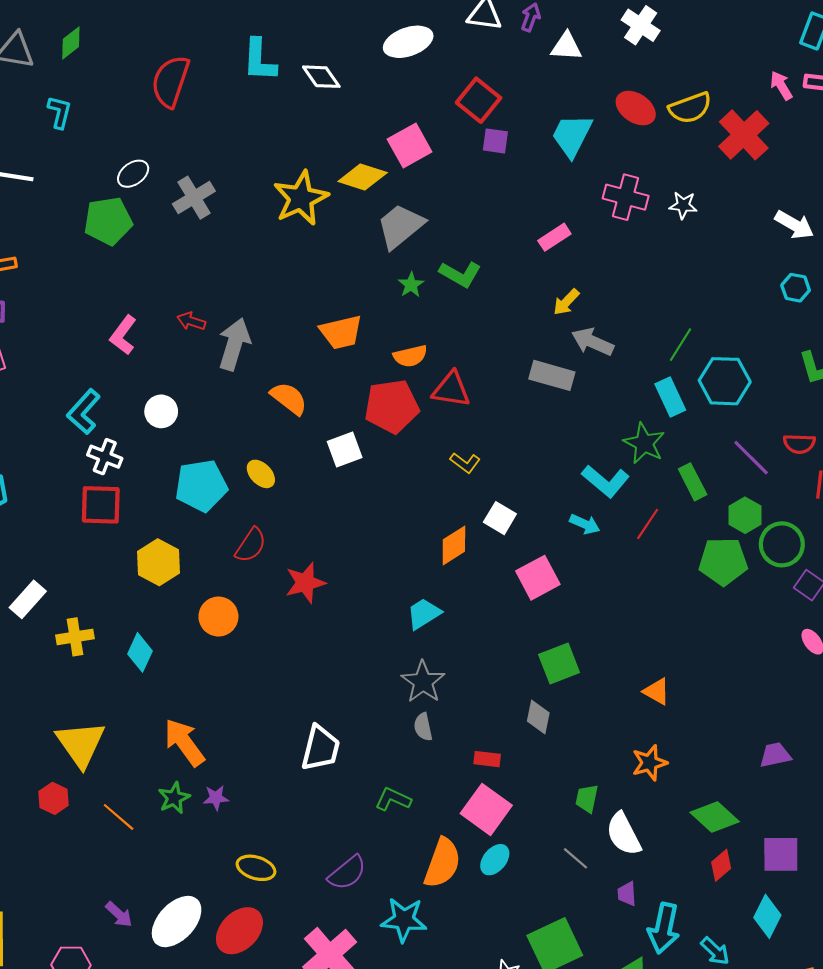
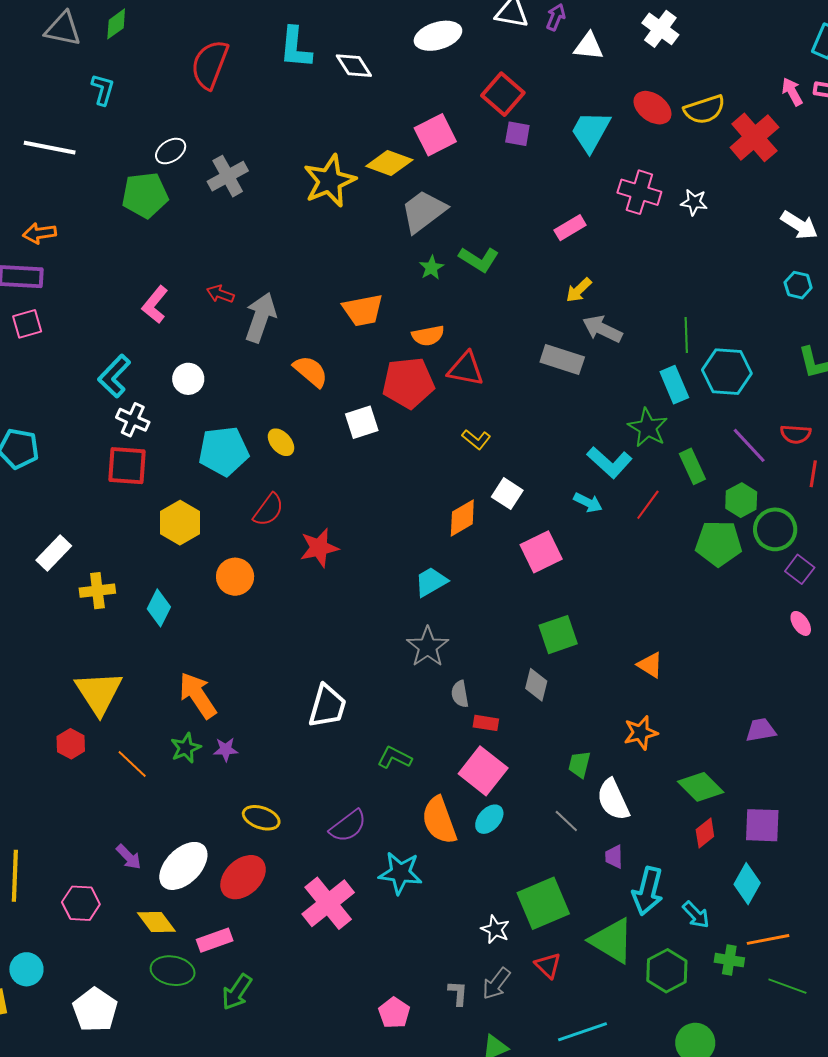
green line: (681, 345) -> (686, 335), turned -36
gray semicircle: (423, 727) -> (460, 694), moved
orange semicircle: (442, 863) -> (439, 820), turned 138

